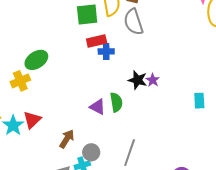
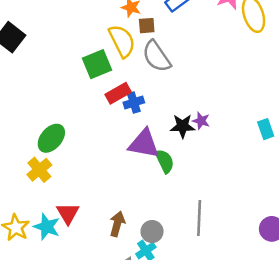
purple triangle: (98, 107) -> (144, 144), moved, size x1.5

